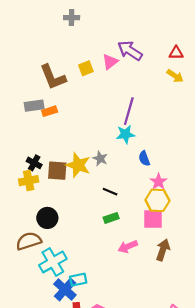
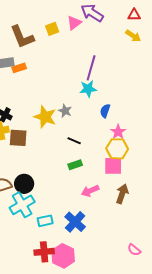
blue semicircle: (144, 159) -> (105, 111), turned 40
brown square: (57, 171) -> (18, 138), moved
black circle: (47, 218) -> (24, 184), moved
blue cross: (65, 290) -> (75, 222), moved

